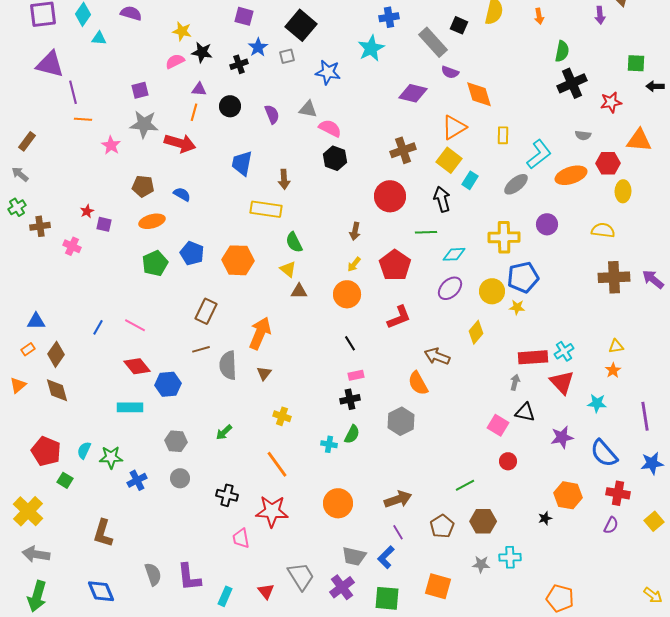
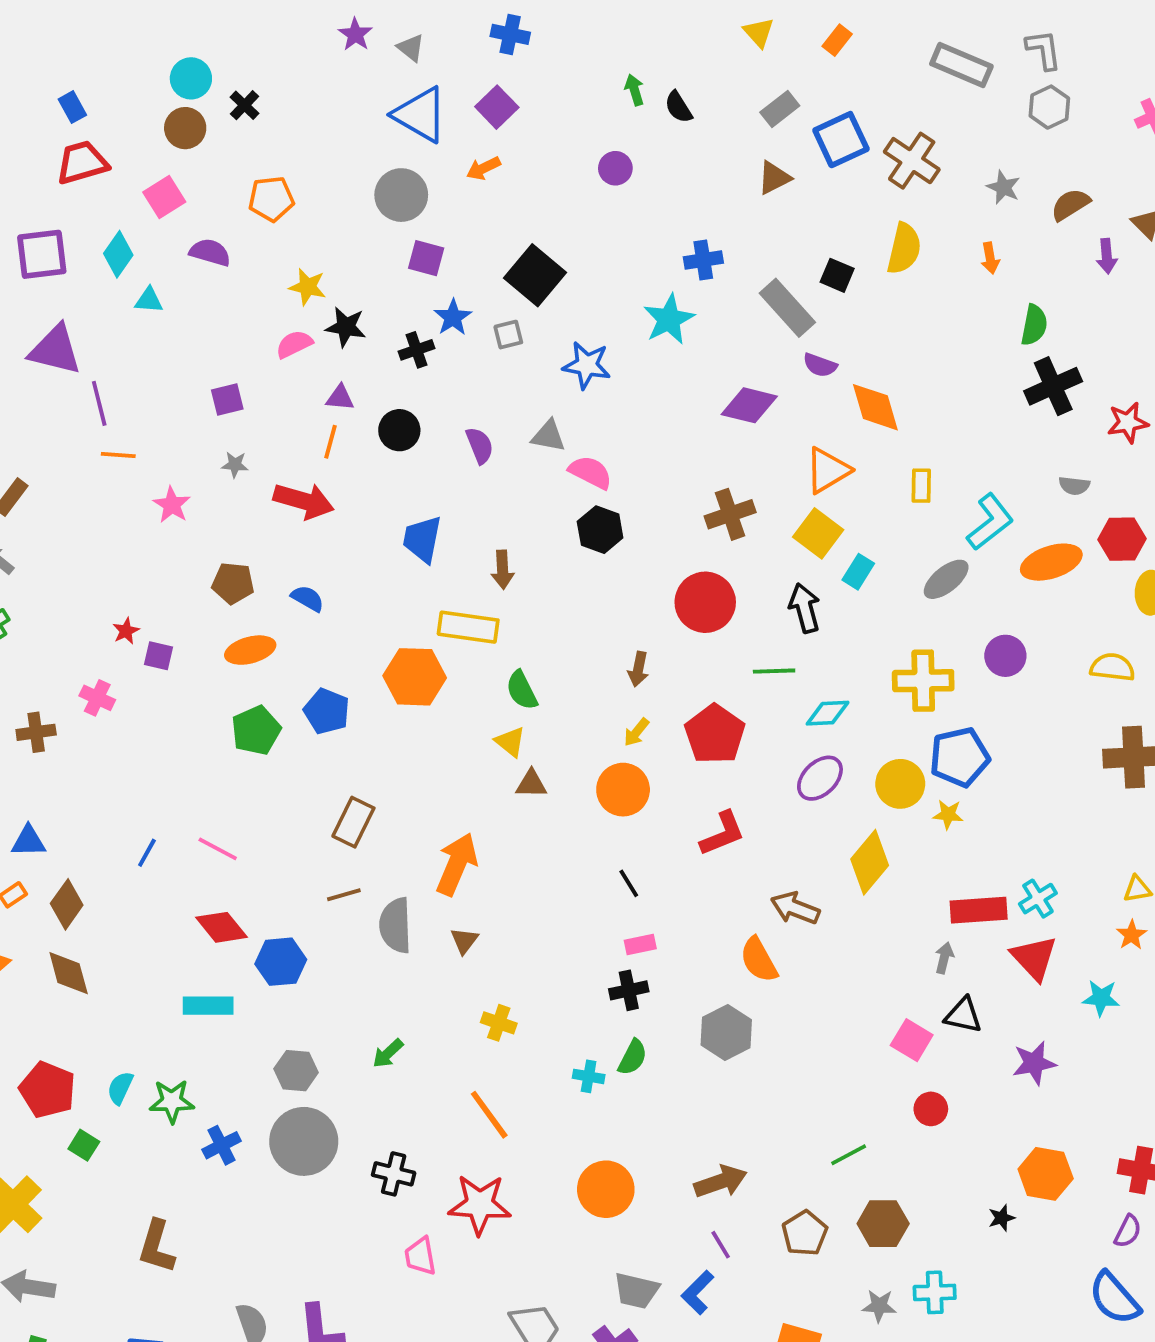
gray star: (144, 124) -> (235, 465), size x0.5
brown cross: (40, 226) -> (36, 732), moved
orange hexagon: (238, 260) -> (415, 677), moved
yellow diamond: (476, 332) -> (870, 862), size x1.4
blue semicircle: (604, 453) -> (1114, 1298), moved
gray circle: (180, 478) -> (304, 1141), size x1.8

